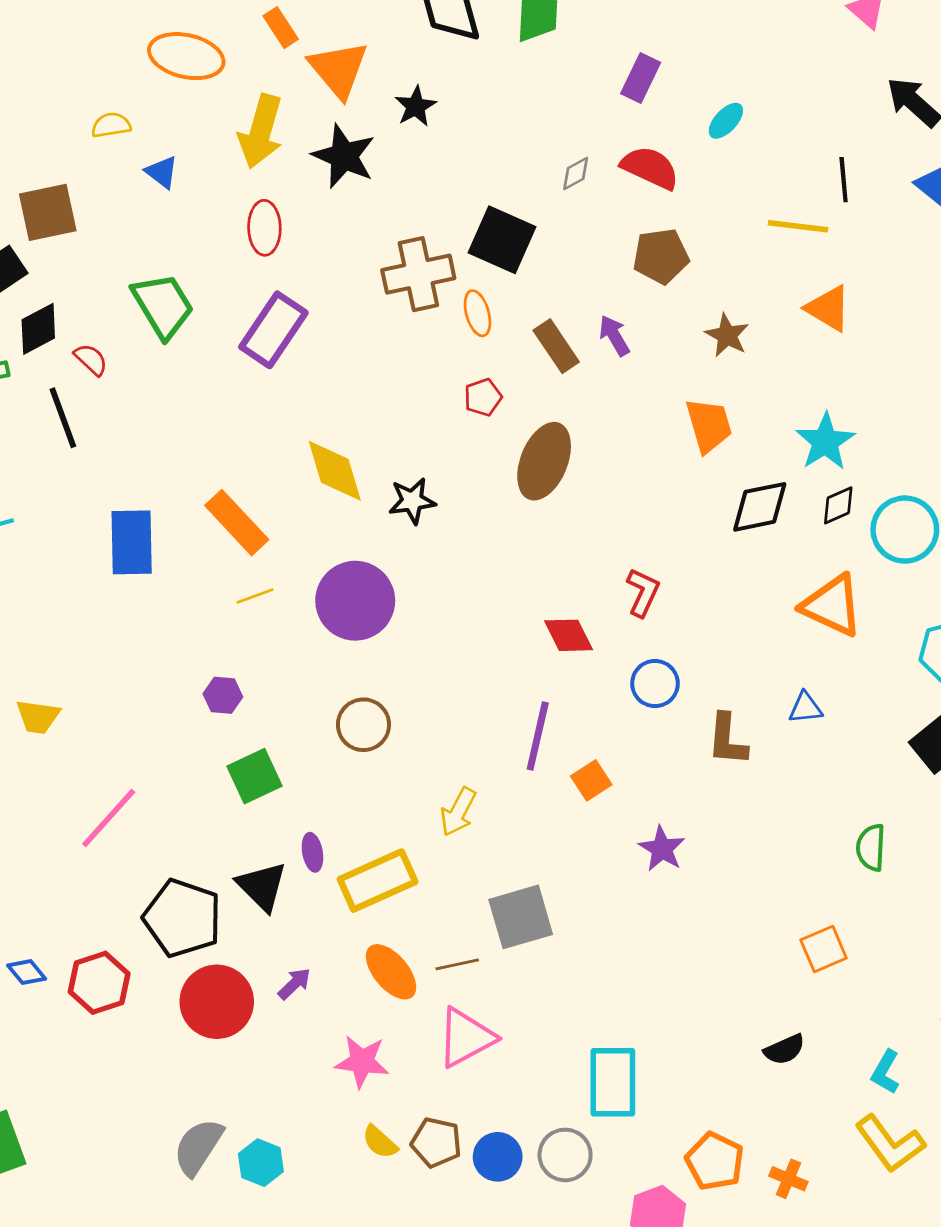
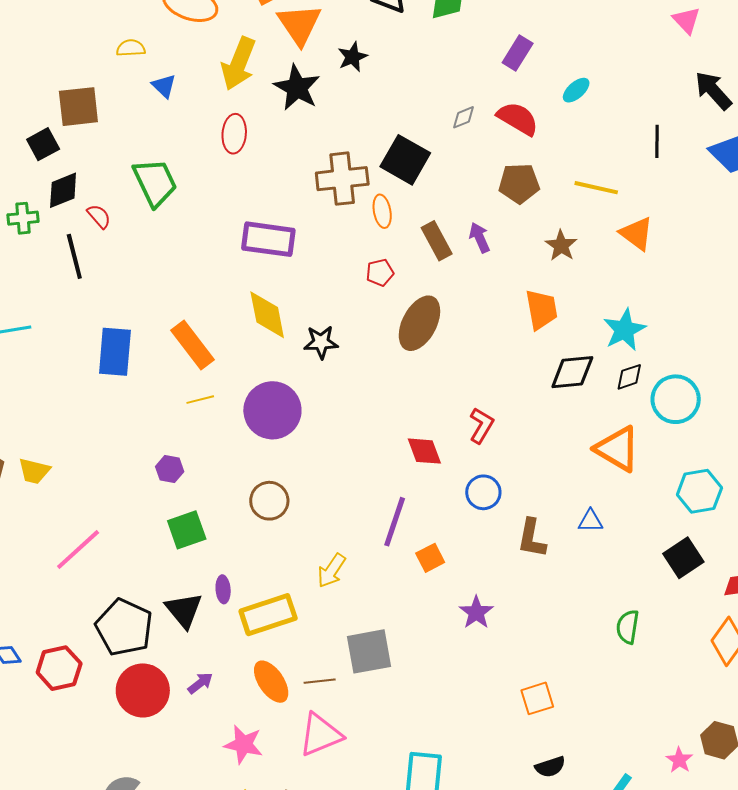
yellow line: (798, 226) -> (596, 188), moved
purple rectangle: (273, 330) -> (268, 239), moved, turned 58
orange square: (824, 949) -> (537, 698), moved

